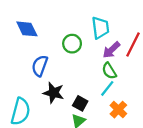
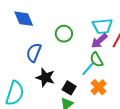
cyan trapezoid: (100, 28) -> (102, 26), moved, turned 90
cyan line: (107, 88) -> (88, 69), moved
orange cross: (118, 110) -> (99, 87), moved

